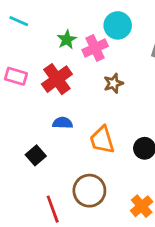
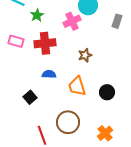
green star: (67, 40) -> (37, 15), moved
red cross: (57, 79) -> (45, 43), turned 30
brown star: (113, 83) -> (85, 55), moved

